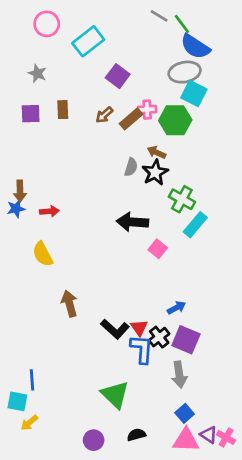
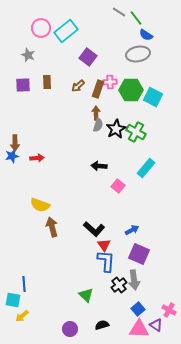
pink circle: (47, 24) -> (41, 28), moved
blue semicircle: (195, 47) -> (146, 35), size x0.6
cyan square: (194, 93) -> (153, 97), moved
brown rectangle: (131, 119) -> (98, 89), turned -30
brown arrow: (156, 152) -> (96, 113), moved, turned 64
green cross: (182, 199) -> (136, 132), moved
black arrow: (132, 222) -> (99, 166), size x0.7
yellow semicircle: (43, 254) -> (40, 205), moved, turned -42
black L-shape: (115, 329) -> (94, 229), moved
black cross: (159, 337) -> (119, 285), moved
green triangle: (115, 395) -> (86, 295), size x0.7
pink cross: (226, 437) -> (169, 310), moved

